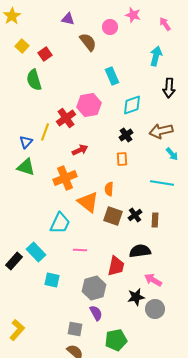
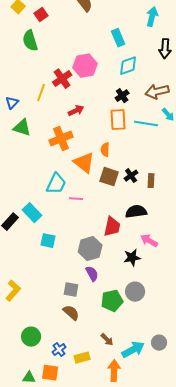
cyan rectangle: (112, 76) -> (118, 38), moved
blue triangle: (26, 142) -> (12, 103), moved
orange rectangle: (122, 159) -> (118, 120), size x1.5
cyan line: (162, 183) -> (146, 124), moved
pink line: (80, 250) -> (76, 199), moved
gray circle: (155, 309) -> (135, 292), moved

